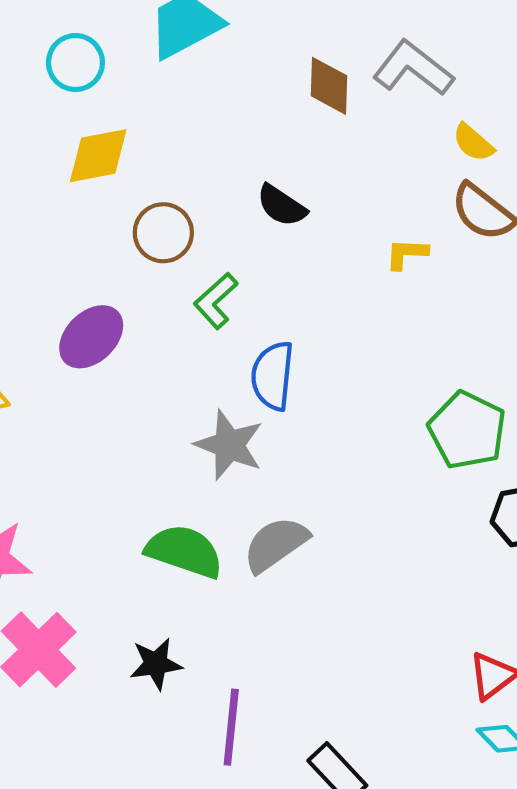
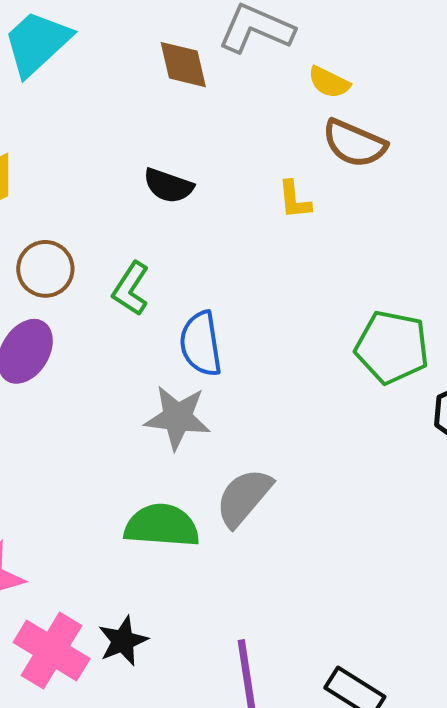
brown circle: (163, 233) -> (45, 269), moved
yellow L-shape: (407, 254) -> (294, 200), turned -84
black star: (156, 664) -> (123, 641), moved

